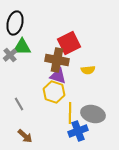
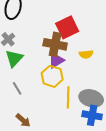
green triangle: (22, 47) -> (14, 58), moved, turned -48
purple triangle: (58, 76) -> (56, 60), turned -48
blue cross: (78, 131) -> (92, 115), moved, turned 30

